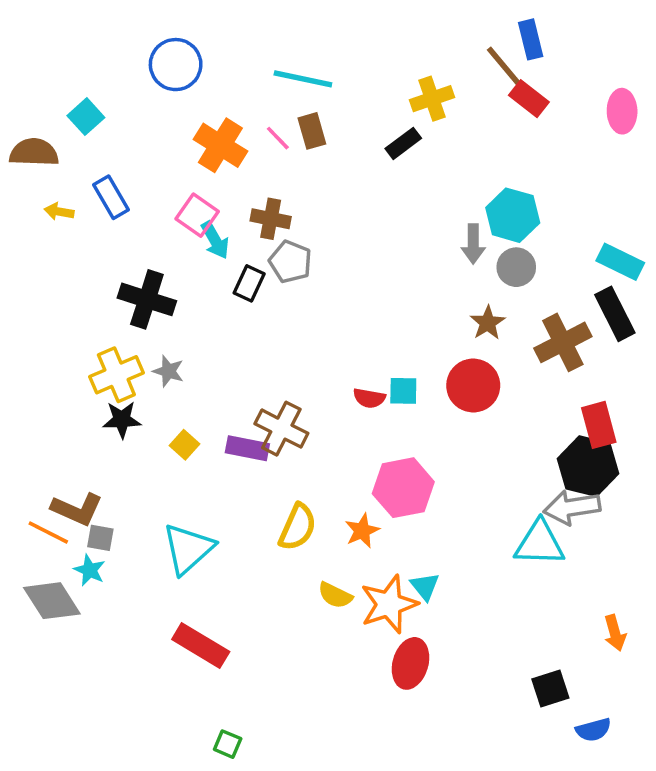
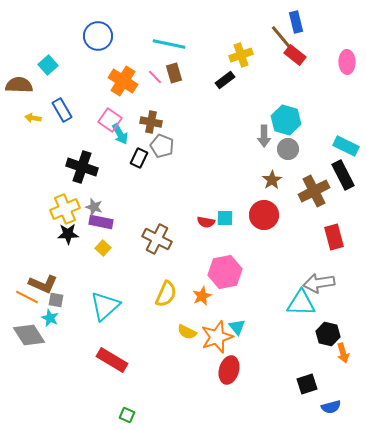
purple rectangle: (247, 448) -> (101, 222), moved
black hexagon: (588, 466) -> (328, 334), moved, size x0.7

